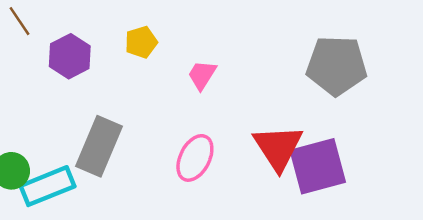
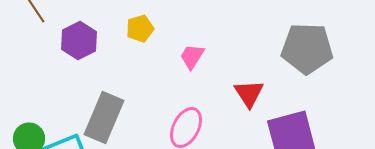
red triangle: (278, 147) -> (249, 94), moved, size x0.7

